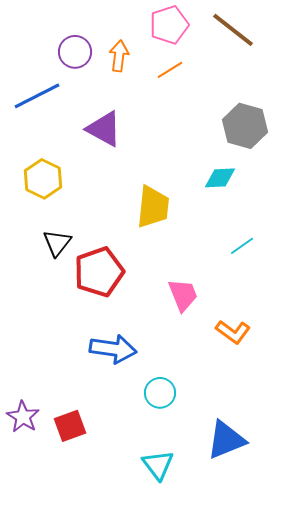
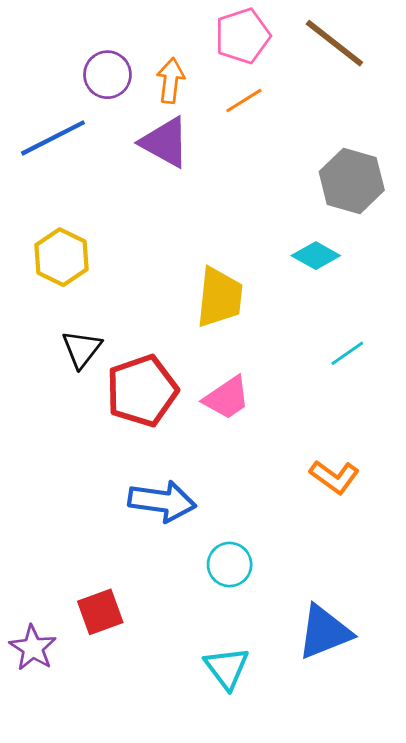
purple triangle: (104, 129) -> (165, 142), moved
cyan diamond: (220, 178) -> (316, 256), turned 32
pink trapezoid: (183, 295) -> (227, 398), moved, turned 78
purple star: (23, 417) -> (33, 648), moved

